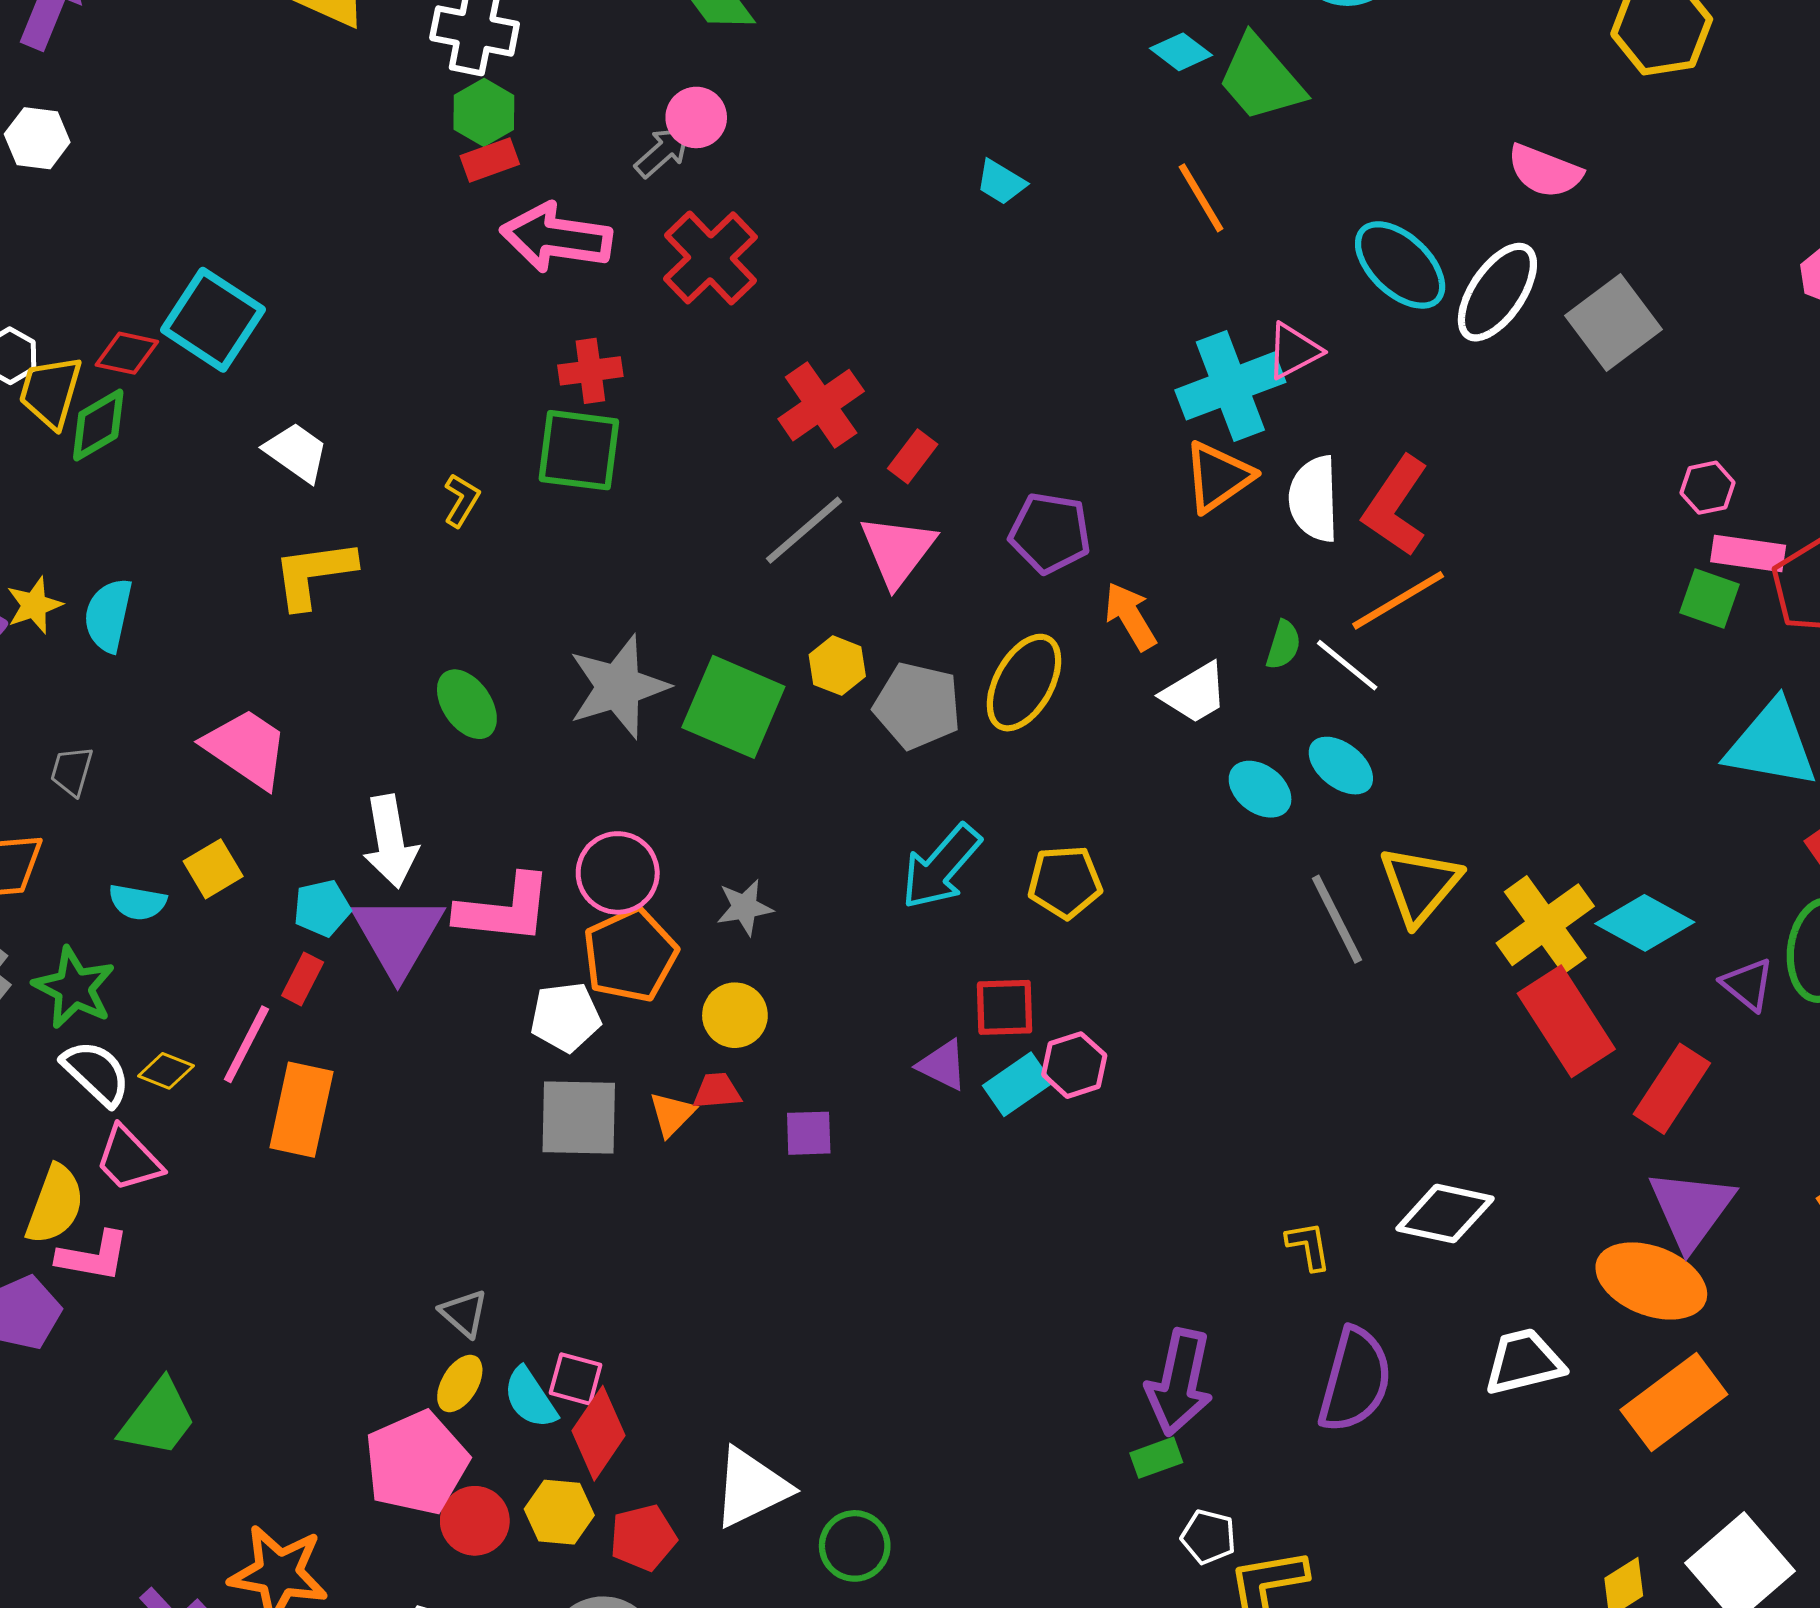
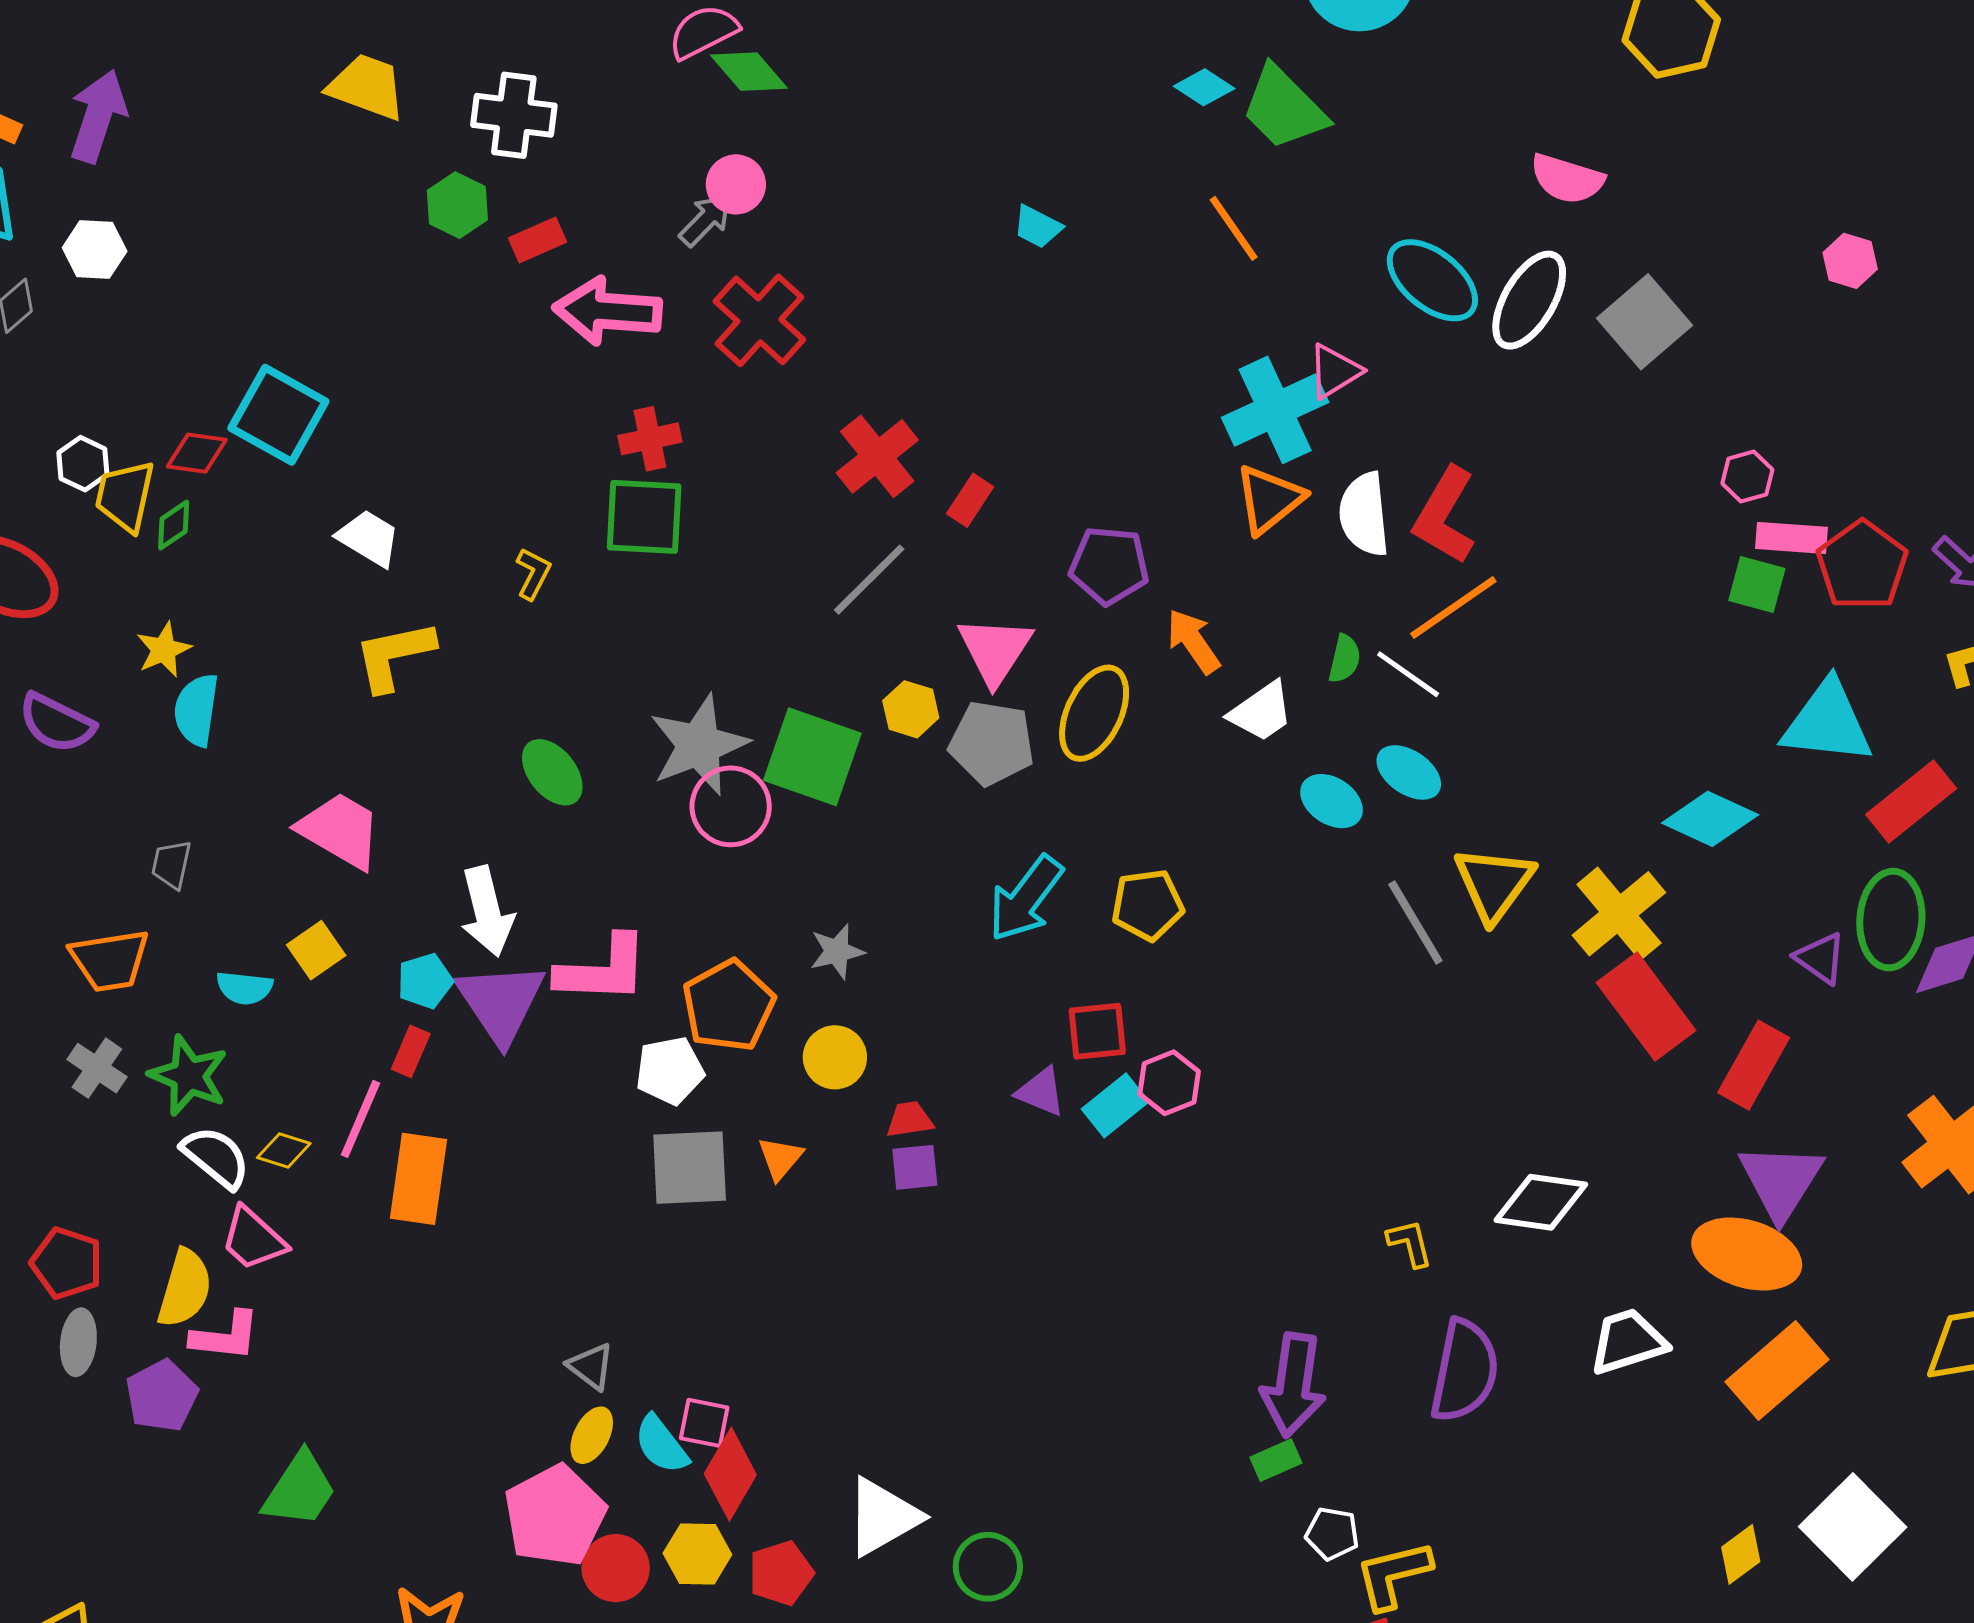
green hexagon: (484, 112) -> (457, 205), moved
green diamond: (98, 425) -> (174, 525), size x0.7
pink triangle: (897, 550) -> (995, 650), moved
yellow star: (34, 605) -> (164, 650), moved
pink circle: (618, 873) -> (731, 806), moved
cyan diamond: (1645, 923) -> (1710, 819), moved
red trapezoid: (717, 1091) -> (910, 1120), moved

